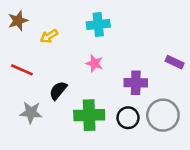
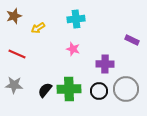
purple rectangle: (175, 62) -> (132, 40), moved
black semicircle: (58, 91) -> (45, 90), moved
gray star: (31, 113) -> (14, 85), moved

